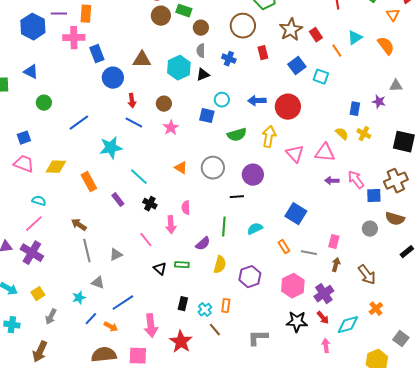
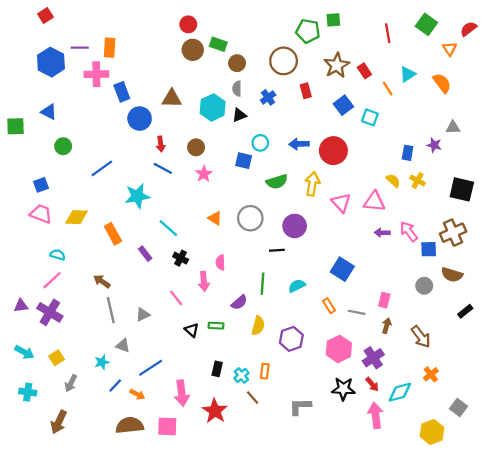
blue cross: (229, 59) -> (268, 97), turned 32
pink arrow: (326, 346) -> (375, 415), size x1.6

